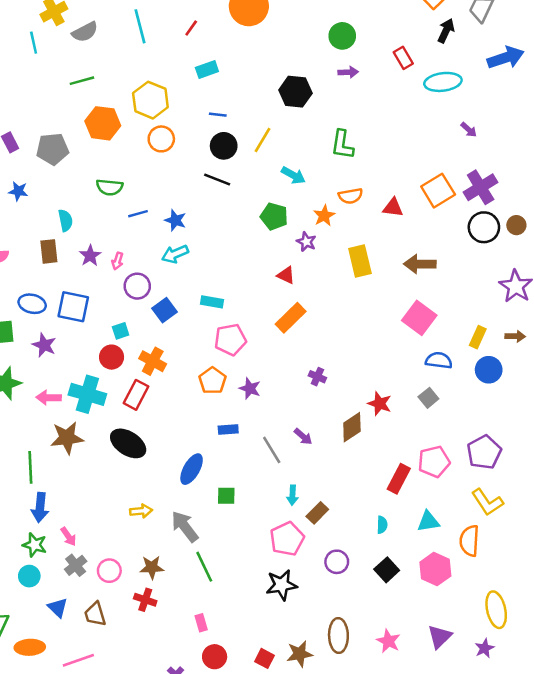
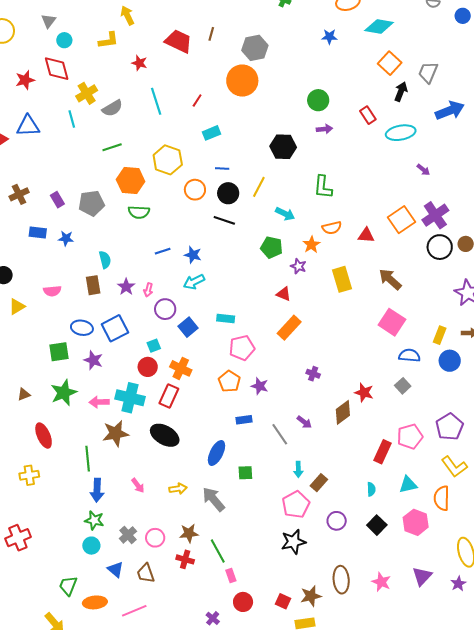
orange circle: (161, 139) -> (195, 190), moved
green semicircle: (110, 187) -> (139, 212), moved
brown arrow: (420, 264) -> (390, 279), turned 45
blue square: (73, 307) -> (115, 328), turned -36
pink arrow: (68, 536) -> (138, 485), moved
green line: (204, 567) -> (218, 551), moved

